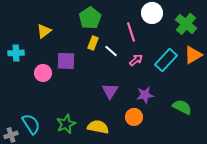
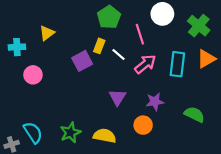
green pentagon: (90, 18) -> (109, 17), moved
cyan cross: (16, 53) -> (17, 47), moved
pink arrow: (136, 60) -> (145, 64), size x1.5
cyan rectangle: (166, 60) -> (177, 64), turned -35
purple square: (66, 61) -> (82, 61), moved, turned -30
pink circle: (43, 73) -> (33, 75), moved

